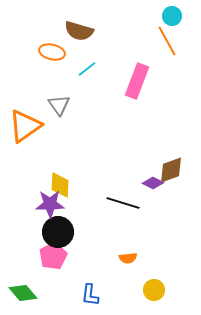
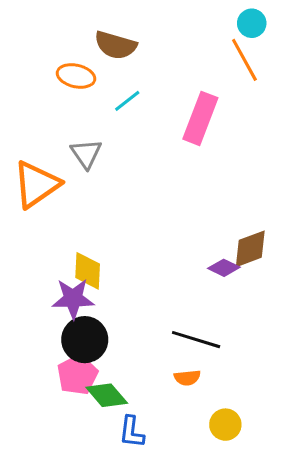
black line: (123, 203) -> (196, 340), moved
green diamond: (23, 293) -> (107, 395), moved

